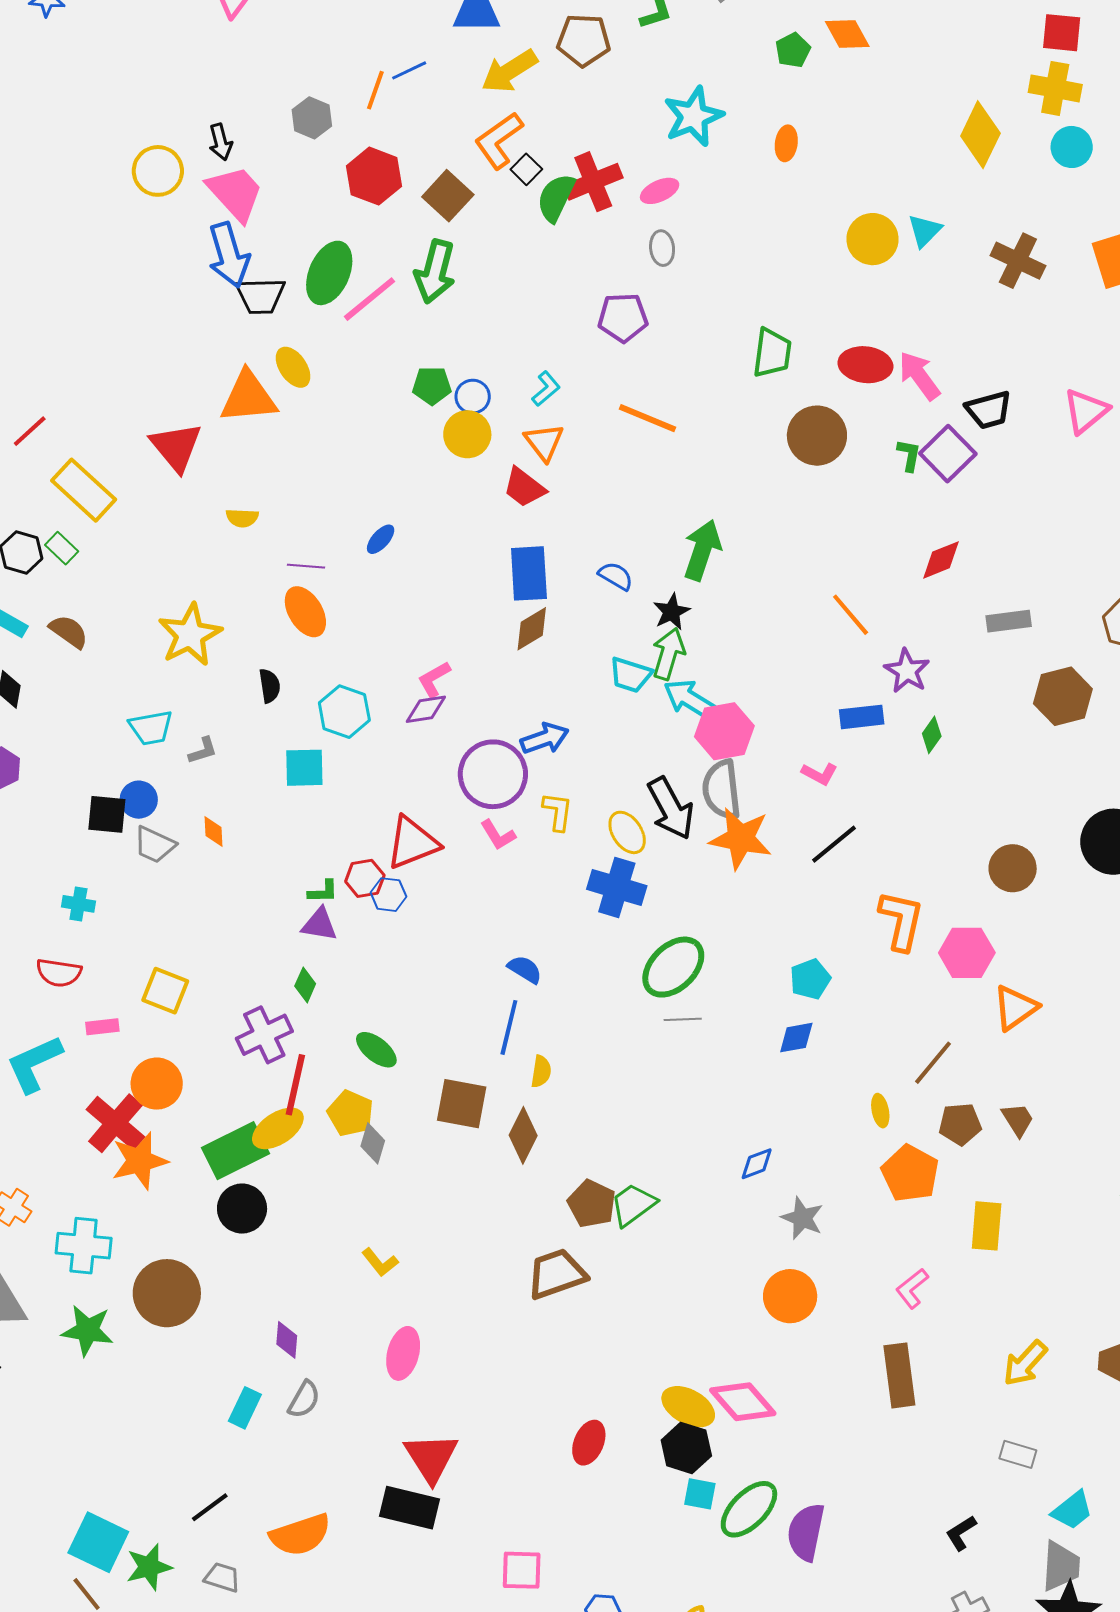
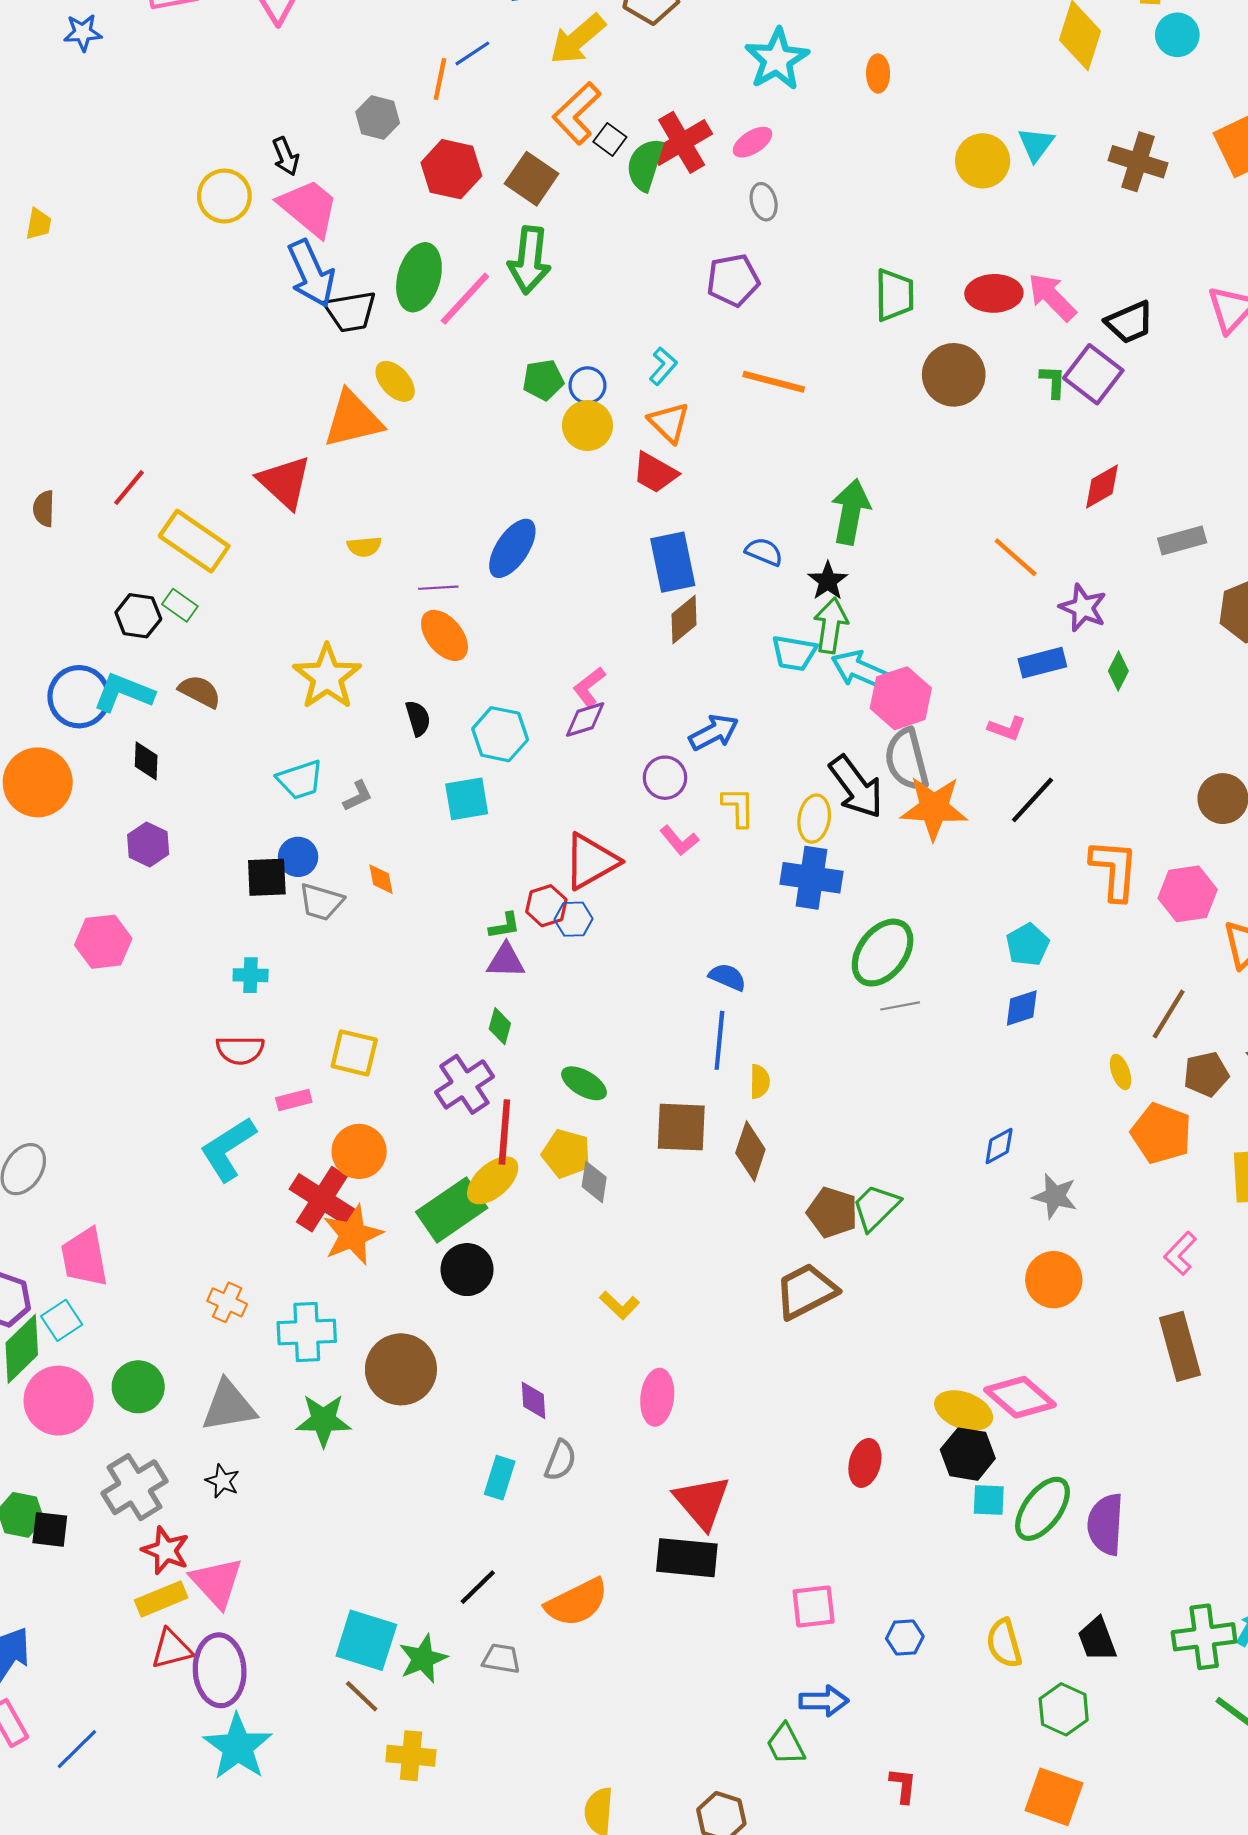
blue ellipse: (381, 539) -> (512, 548), size x1.8
purple circle: (493, 774) -> (665, 778), size x0.6
yellow ellipse: (627, 832) -> (814, 819), turned 51

